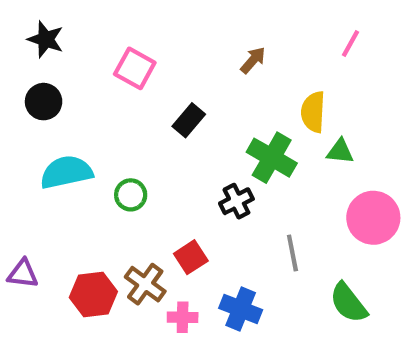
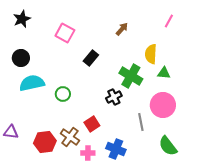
black star: (46, 39) -> (22, 19), turned 30
black circle: (44, 102) -> (21, 58), moved
pink circle: (373, 218) -> (163, 105), moved

